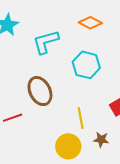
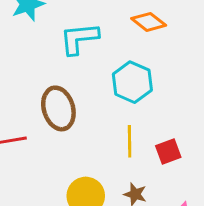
yellow line: (81, 118) -> (130, 141), moved

